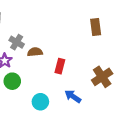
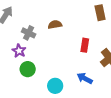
brown semicircle: (35, 52) -> (55, 25), moved
red rectangle: (60, 66) -> (85, 45), moved

